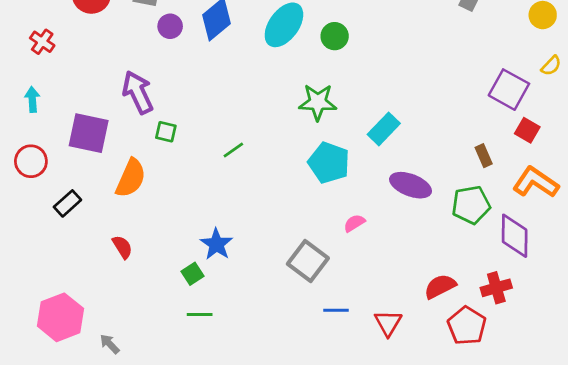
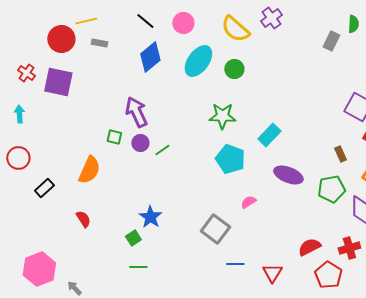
purple circle: (170, 26) -> (140, 143), moved
purple arrow: (138, 92) -> (136, 112), moved
purple square: (89, 133) -> (58, 82), moved

